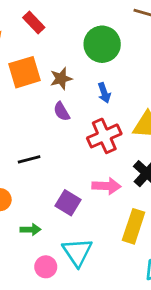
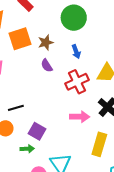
black line: (29, 159) -> (16, 108), moved
purple square: (68, 203) -> (37, 131), moved

